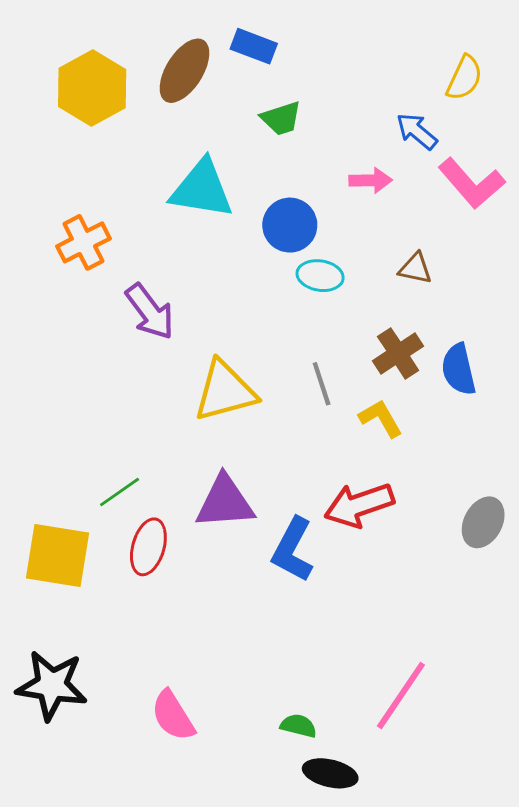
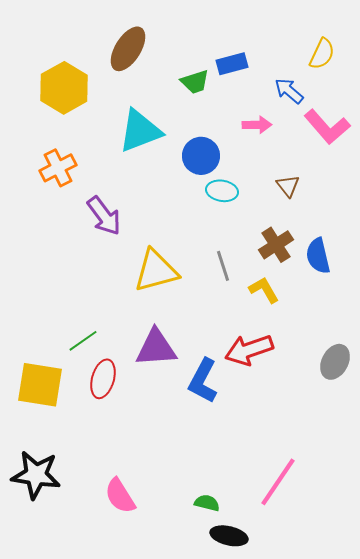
blue rectangle: (254, 46) -> (232, 64), moved, turned -36
yellow hexagon: (92, 88) -> (64, 88), moved
cyan triangle: (202, 189) -> (140, 131), turned -30
brown triangle: (415, 268) -> (288, 186), turned 40

